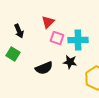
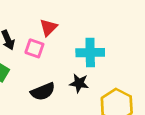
pink square: (57, 38) -> (34, 48), moved

